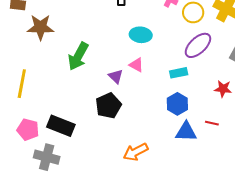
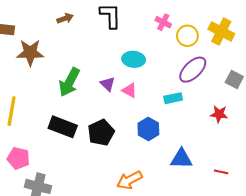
purple triangle: (116, 76) -> (108, 84), moved
blue hexagon: (177, 104) -> (148, 129), moved
red line: (212, 123) -> (221, 172), moved
black rectangle: (61, 126) -> (63, 127), moved

